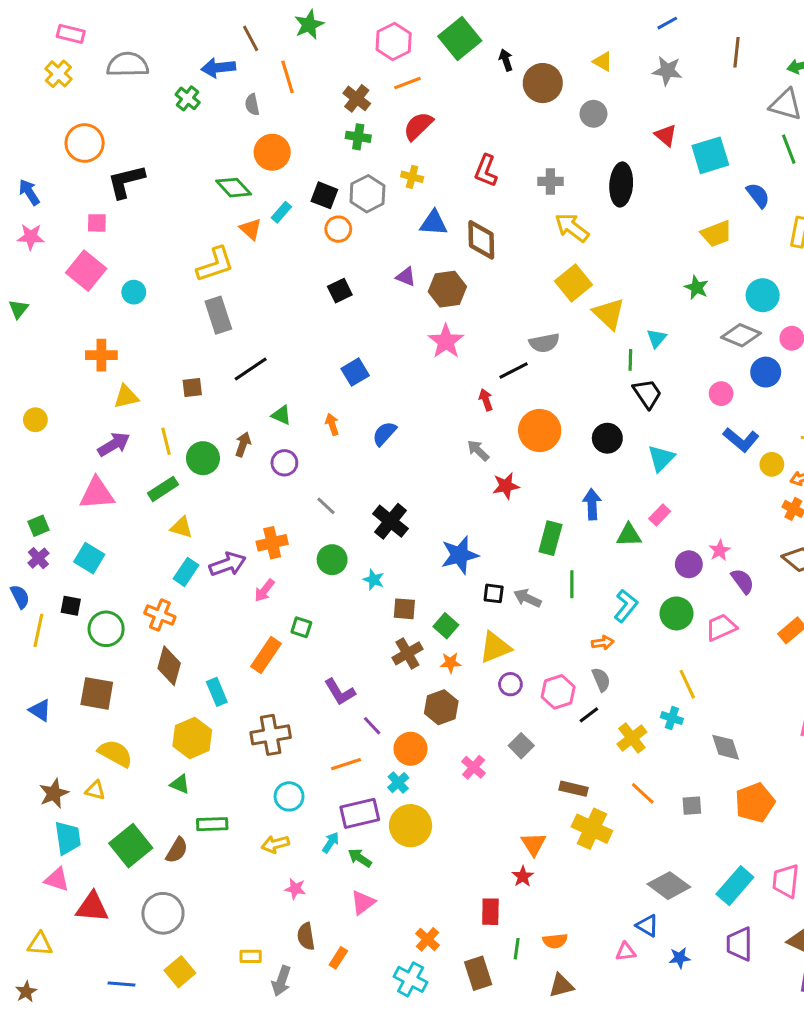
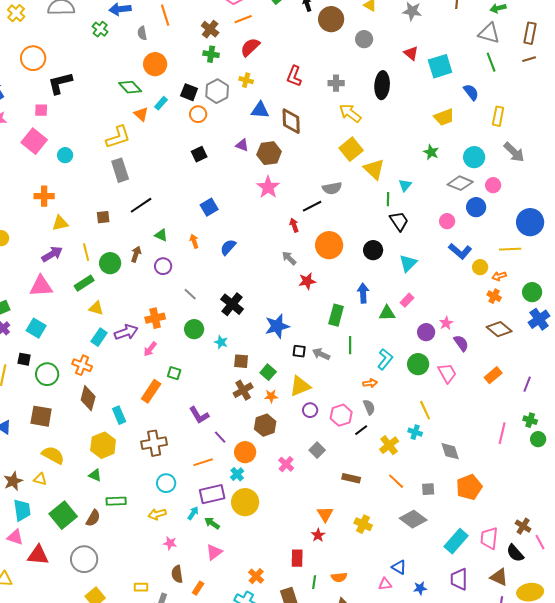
pink trapezoid: (721, 627) -> (447, 373), turned 85
yellow cross: (592, 829) -> (363, 524), moved, size x0.7
gray diamond: (669, 886) -> (413, 519), moved

